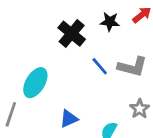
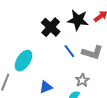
black star: (110, 22) -> (78, 20), size x1.5
gray star: (140, 109) -> (82, 80), moved

